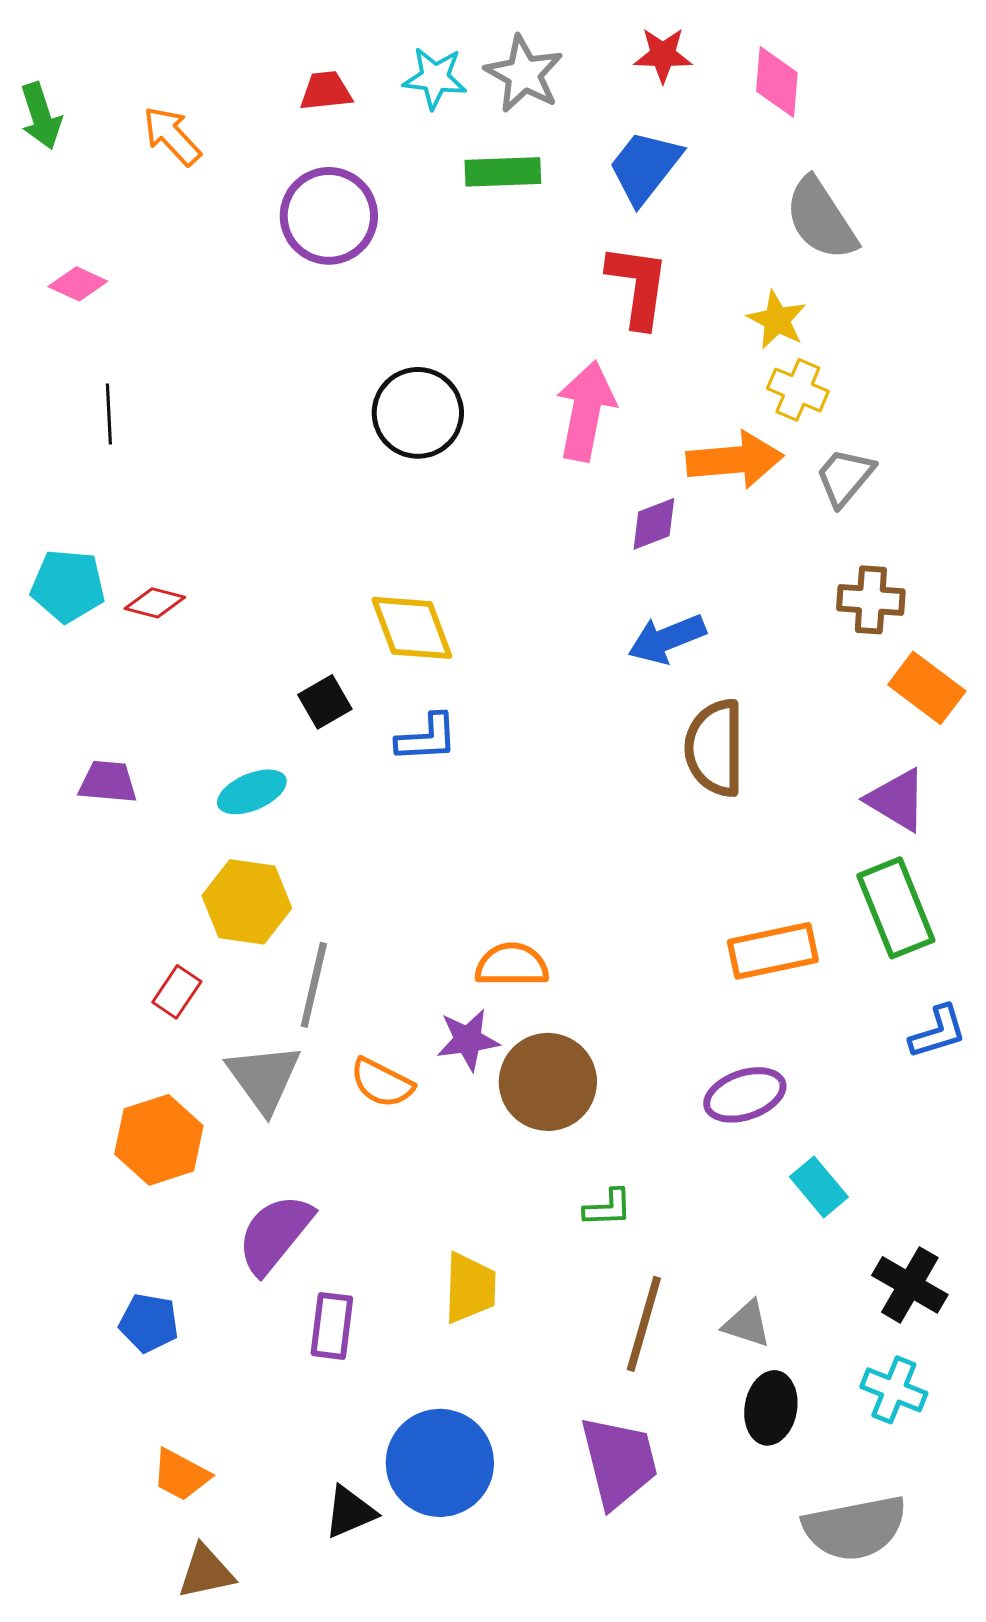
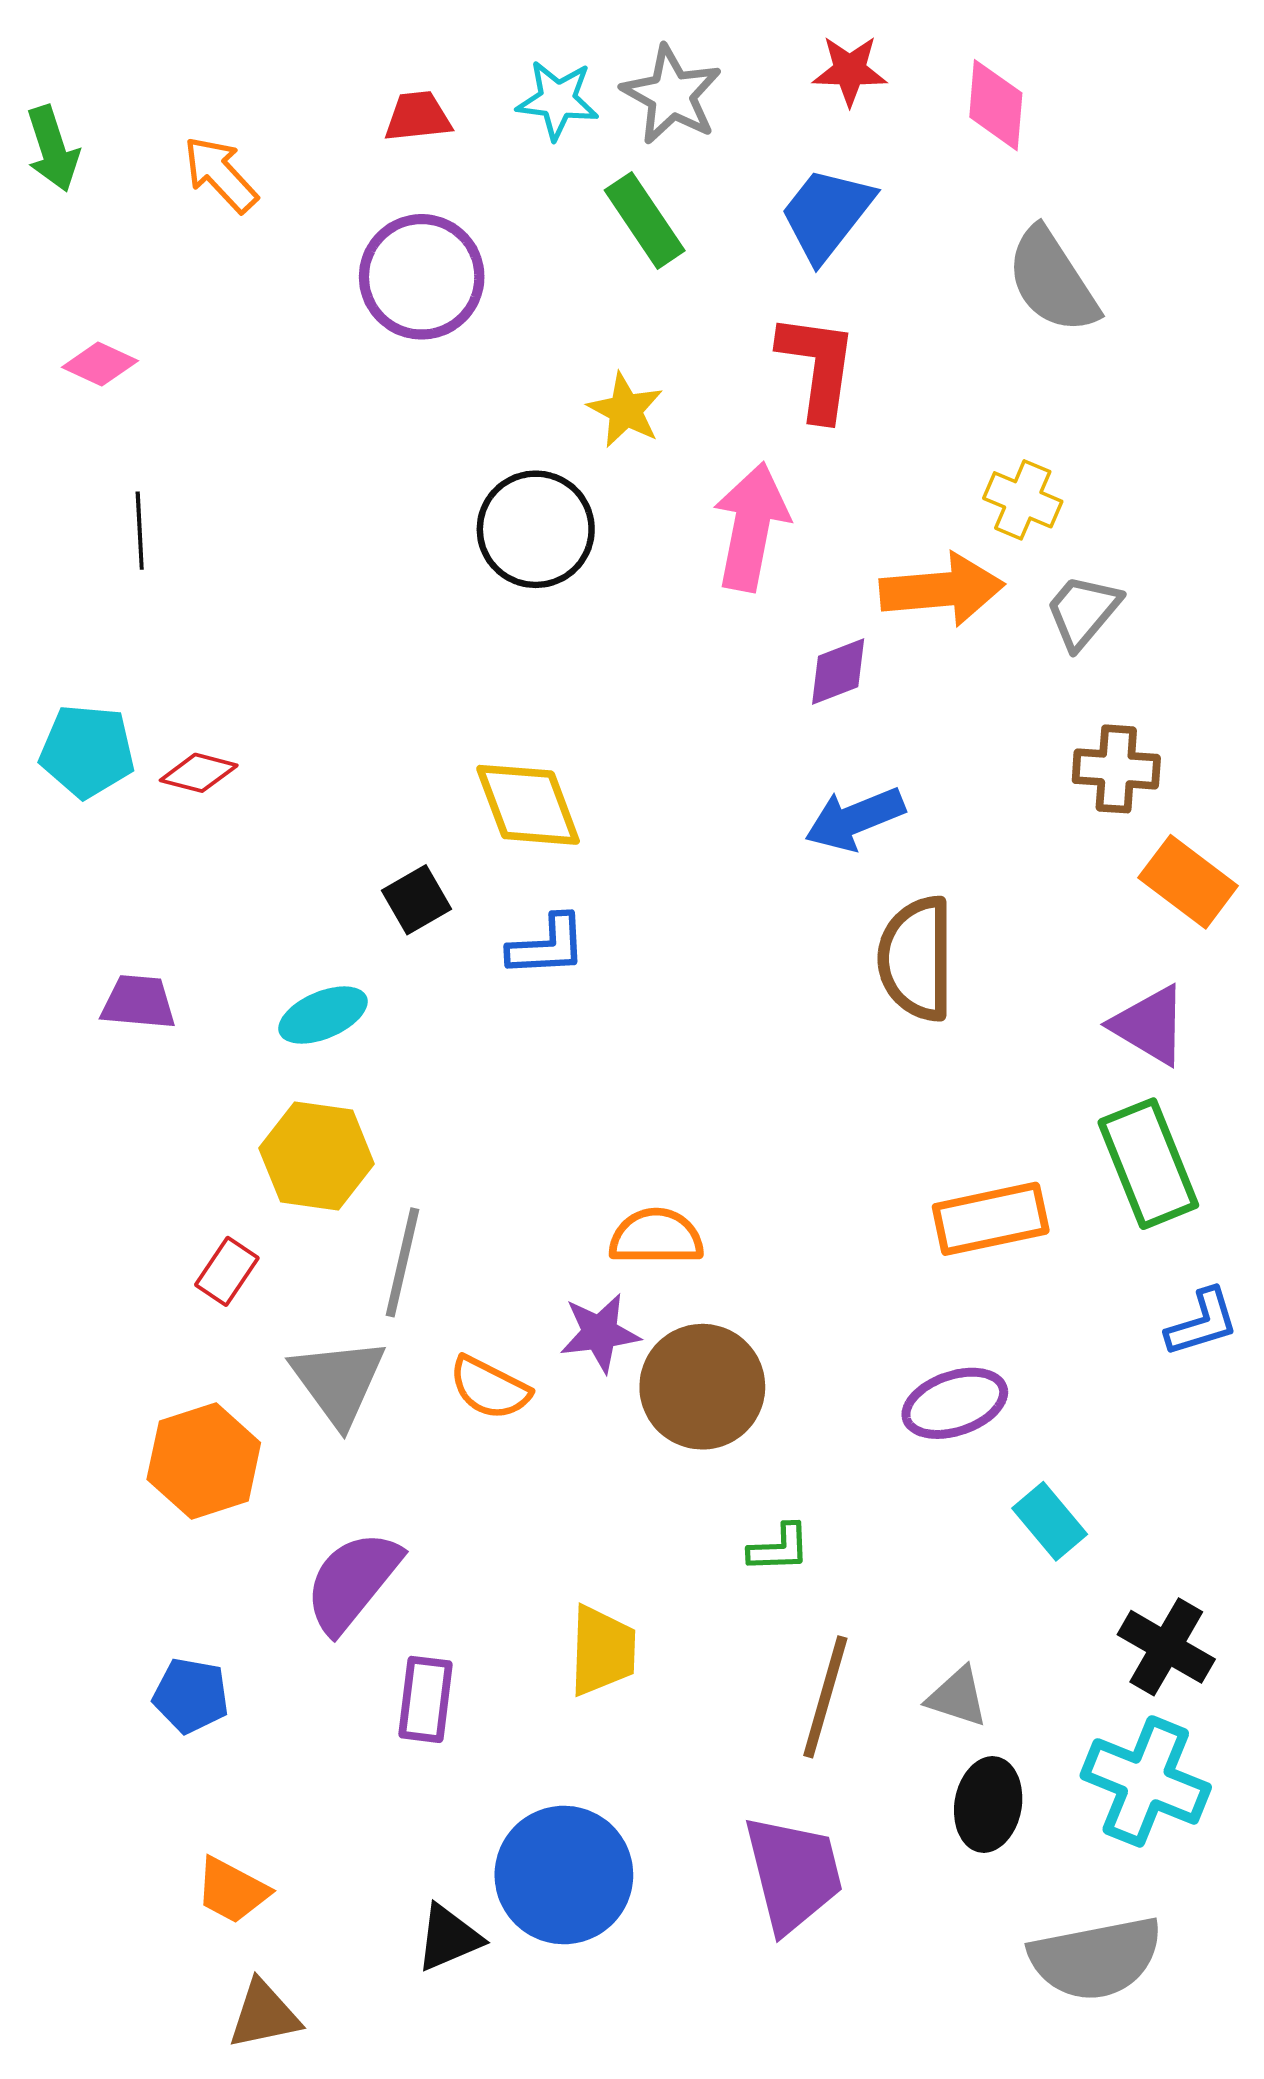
green rectangle: (503, 172) -> (645, 220), turned 58
yellow star: (777, 320) -> (625, 410), moved
cyan cross: (894, 1390) -> (1146, 1781), size x1.5

